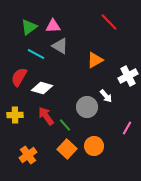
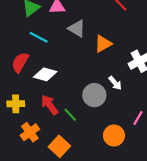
gray triangle: (60, 46) -> (77, 28), moved
orange circle: (94, 146) -> (114, 135), moved
orange square: (67, 149) -> (59, 146), moved
orange cross: (28, 155) -> (30, 132), moved

